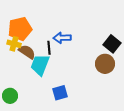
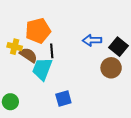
orange pentagon: (20, 29) -> (38, 31), moved
blue arrow: (62, 38) -> (92, 40), moved

